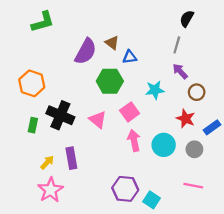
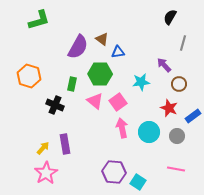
gray line: (177, 45) -> (183, 43), moved
black cross: (60, 115) -> (55, 105), size x0.7
pink triangle: (98, 120) -> (95, 101), moved
green rectangle: (33, 125) -> (72, 84), moved

